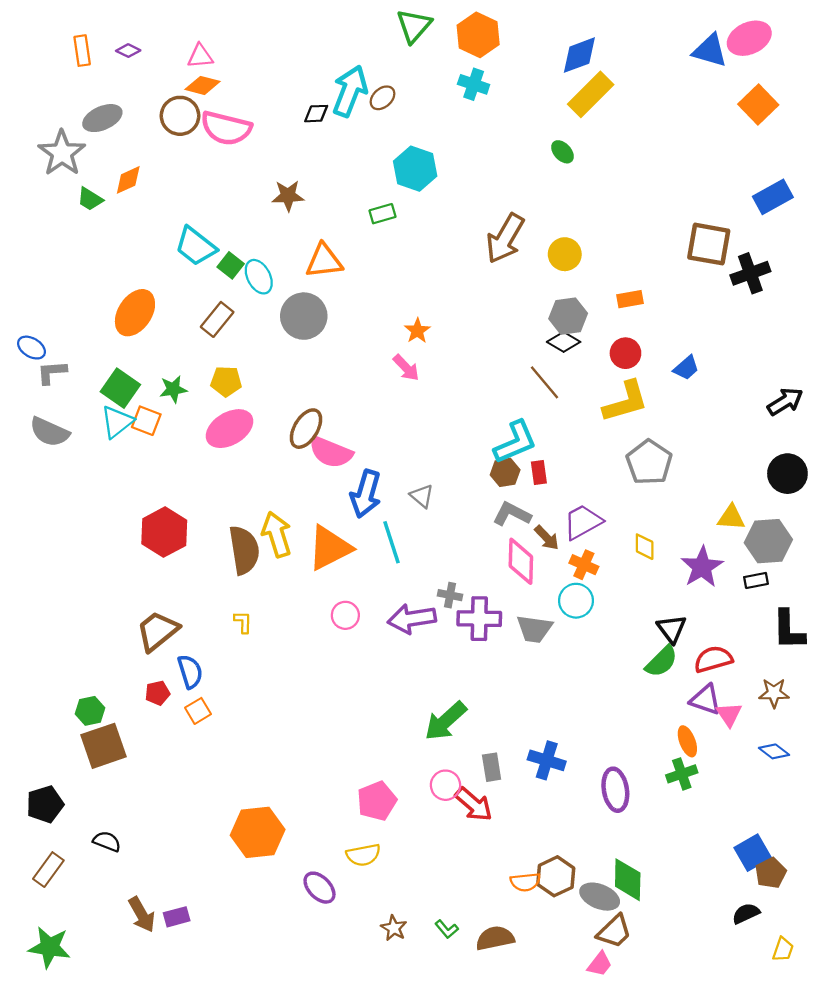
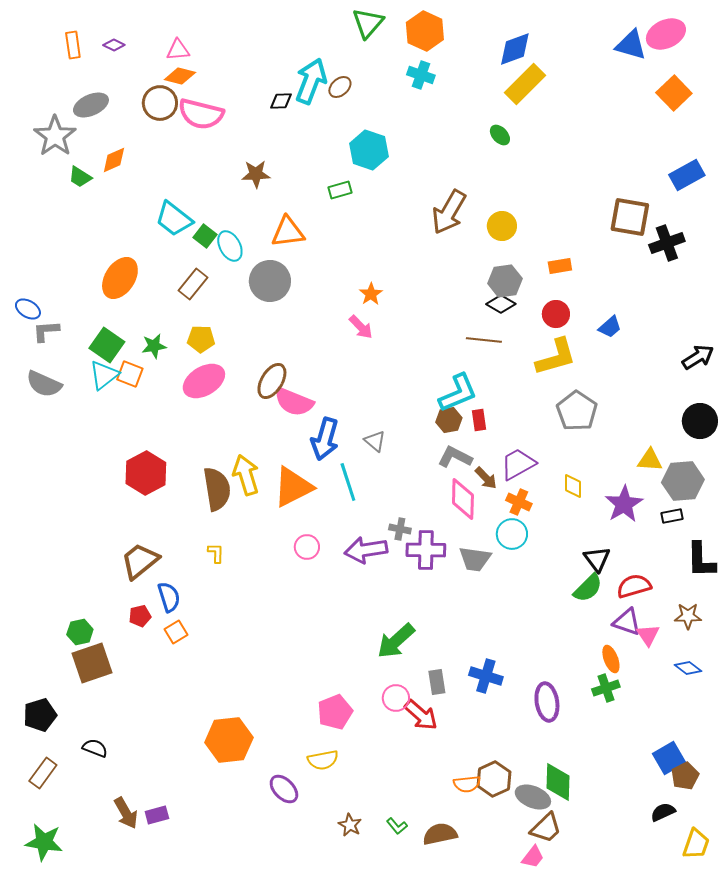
brown line: (544, 382) -> (484, 340), turned -44
yellow trapezoid: (783, 949) -> (696, 844), size x1.4

